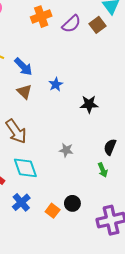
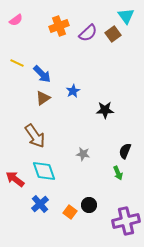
brown triangle: (24, 92) -> (43, 98), turned 42

